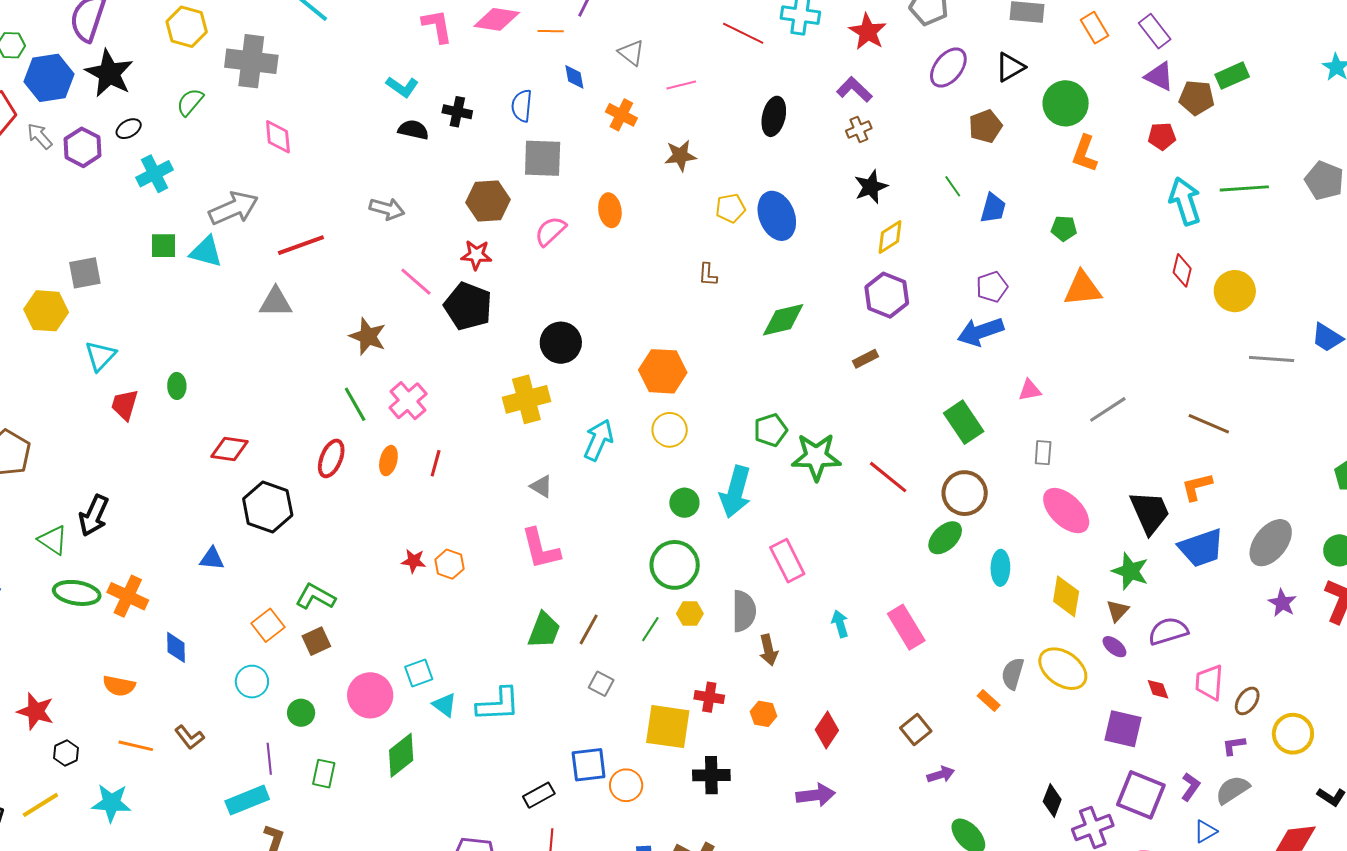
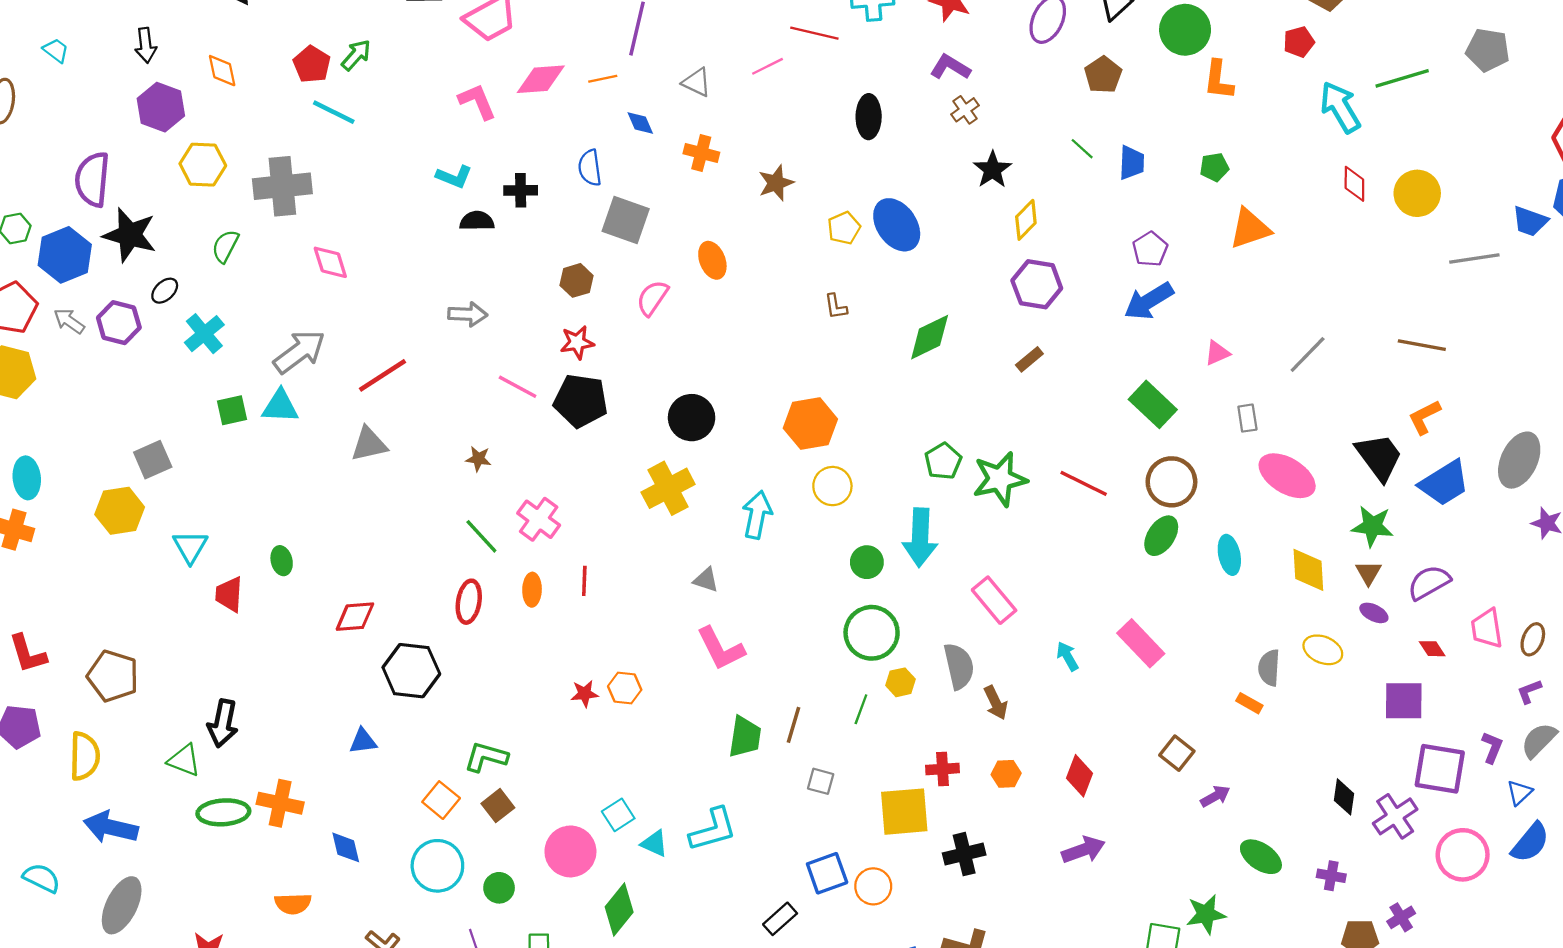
pink line: (681, 85) -> (767, 66), moved
gray square: (543, 158) -> (626, 220), turned 30
brown hexagon: (488, 201) -> (577, 280), size x0.7
brown star: (368, 336) -> (478, 459), size x0.6
yellow ellipse: (1063, 669) -> (1323, 650), size x0.7
cyan circle: (252, 682) -> (437, 866), size x1.4

